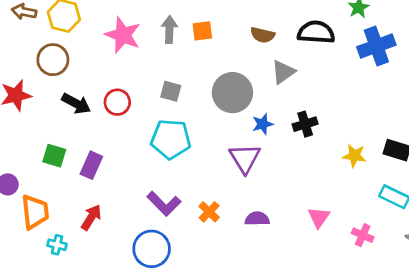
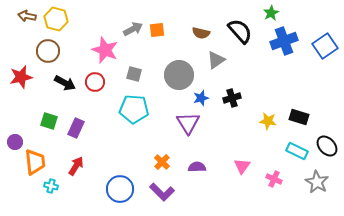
gray arrow: (169, 30) -> (133, 29), turned 60
black semicircle: (316, 32) -> (240, 31), turned 44
pink star: (123, 35) -> (105, 50), moved
purple L-shape: (164, 204) -> (162, 192), moved

